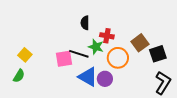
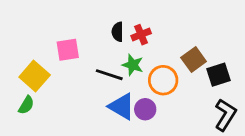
red cross: (107, 36) -> (141, 35), moved, turned -32
yellow square: (25, 55) -> (35, 76), size x1.5
pink square: (64, 59) -> (68, 50), moved

